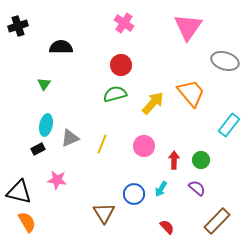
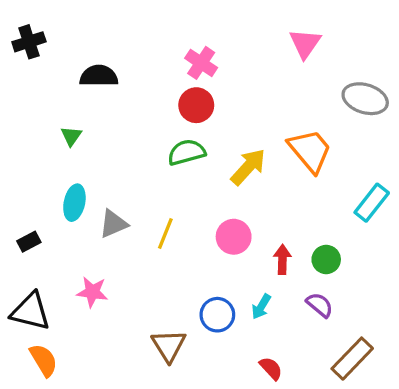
pink cross: (124, 23) -> (201, 63), moved
pink triangle: (188, 27) -> (305, 43), size x0.7
black rectangle: (38, 149) -> (29, 242), moved

